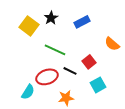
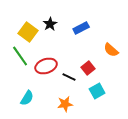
green line: (55, 50) -> (20, 56), moved, turned 30
red ellipse: (47, 77) -> (46, 66), moved

